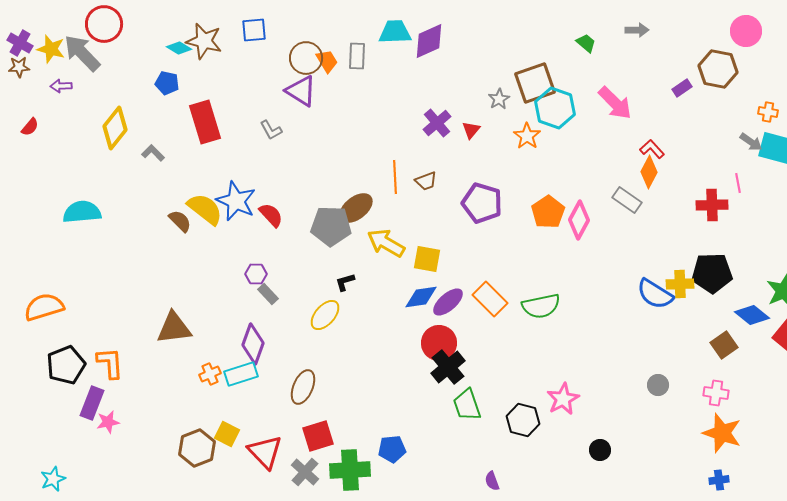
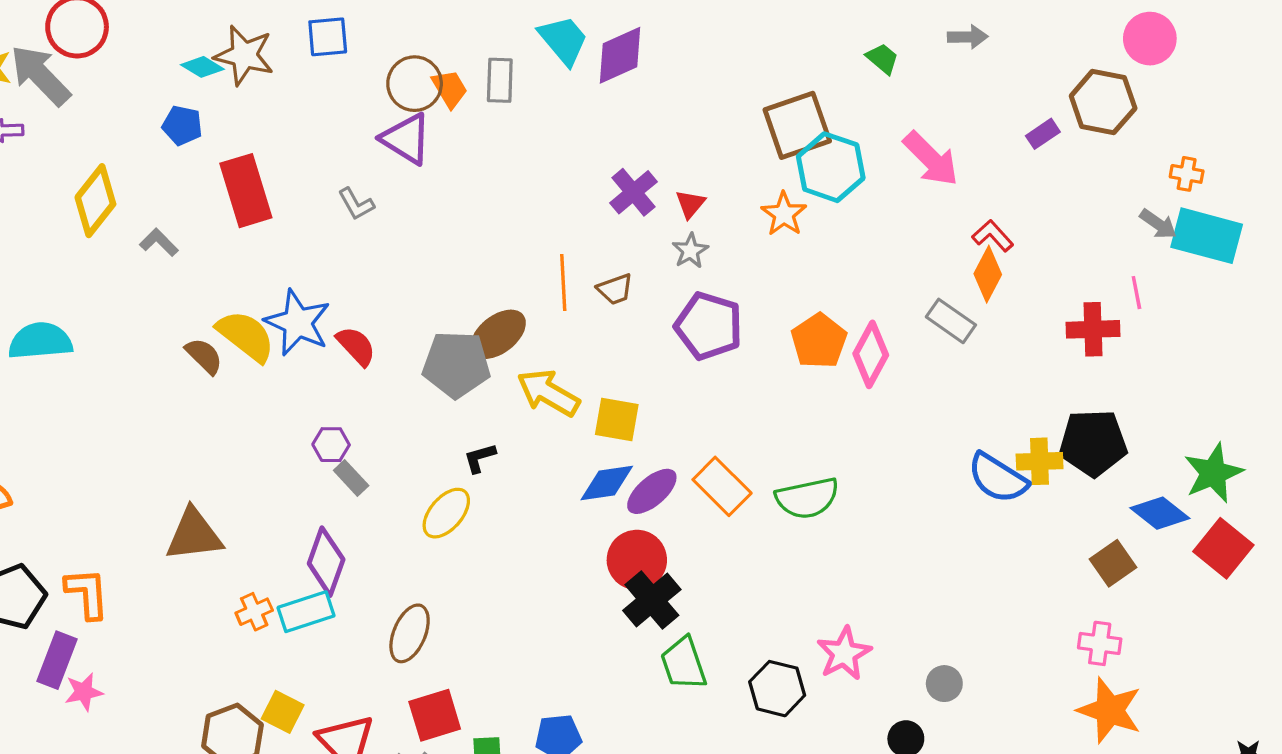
cyan trapezoid: (395, 32) -> (563, 40), turned 52
gray star: (499, 99) -> (690, 251), moved
gray circle: (658, 385) -> (944, 684), moved

